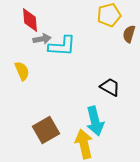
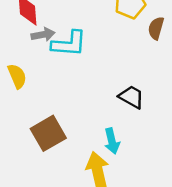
cyan arrow: (95, 121) -> (112, 141), size x0.7
brown square: (46, 130) -> (48, 133), moved

